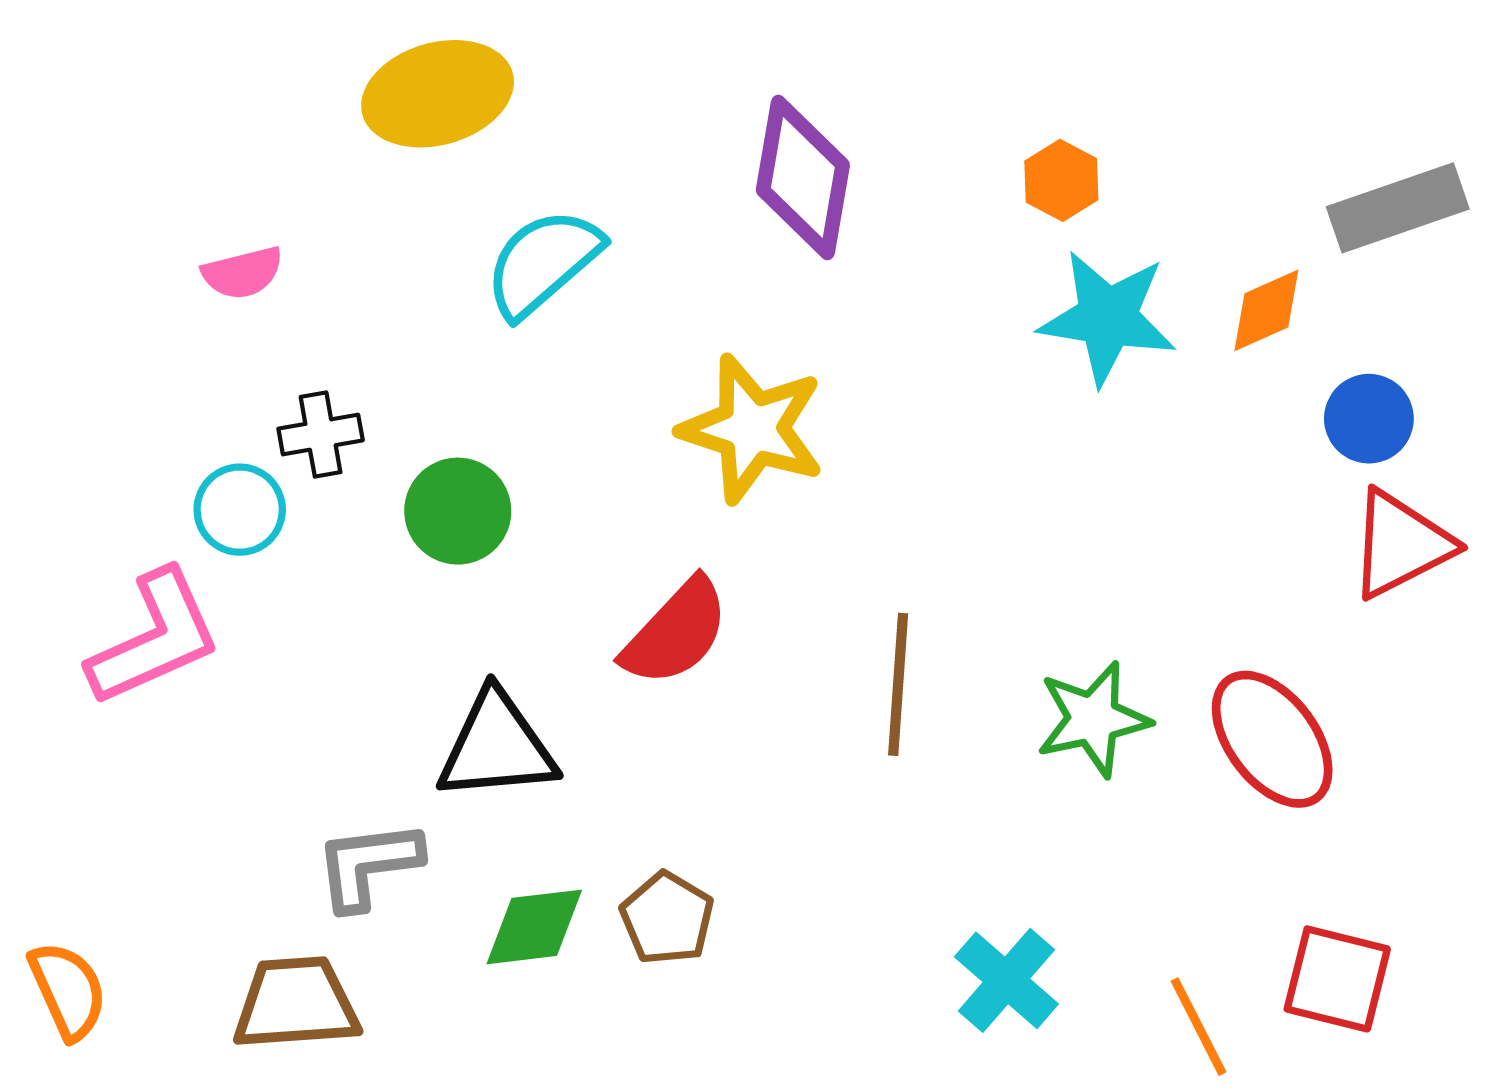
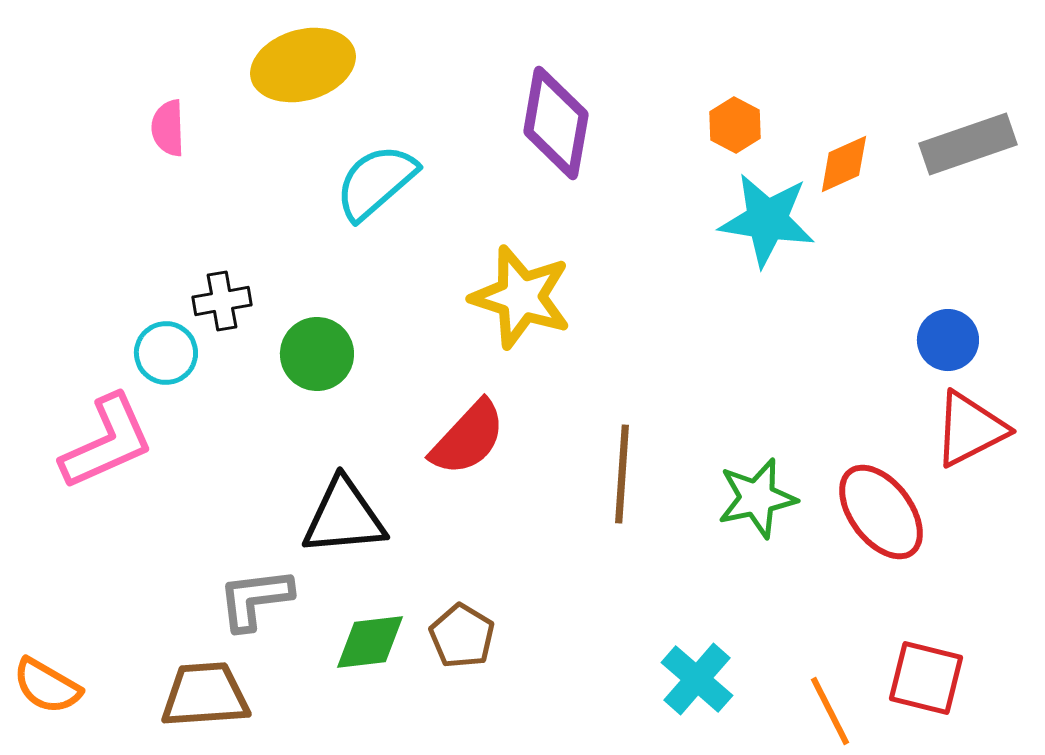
pink semicircle: (243, 273) -> (168, 128), moved, turned 102
orange diamond: (1266, 310) -> (844, 164), moved
blue circle: (1369, 419) -> (948, 340), moved
red triangle: (1401, 544) -> (970, 429), moved
orange semicircle: (68, 990) -> (47, 686), turned 144

